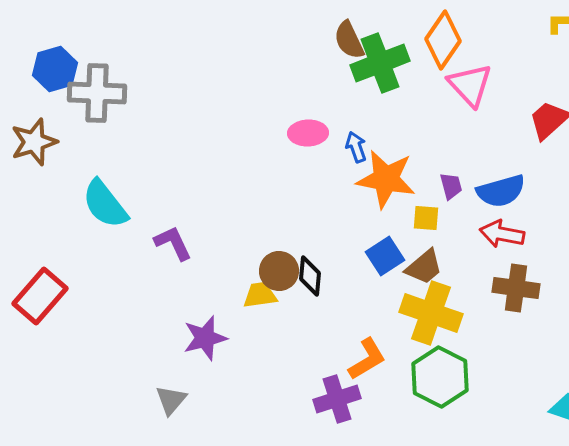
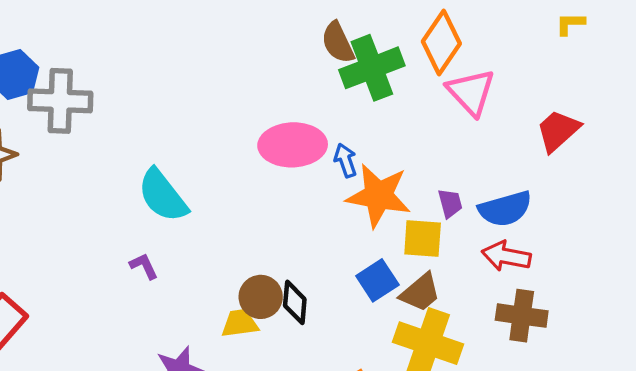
pink ellipse: (308, 133) -> (293, 145), size x1.5
cyan semicircle: (105, 204) -> (163, 196), moved
yellow square: (426, 218) -> (423, 239), size x1.4
purple L-shape: (173, 243) -> (144, 266), size x0.7

